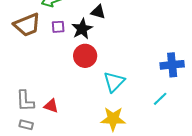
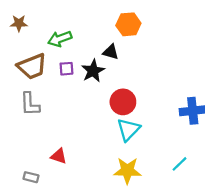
red circle: (85, 56) -> (123, 102), moved
cyan line: (160, 99) -> (179, 164), moved
gray L-shape: (25, 101) -> (30, 104), moved

